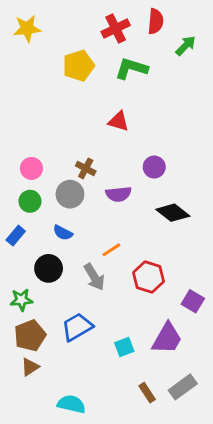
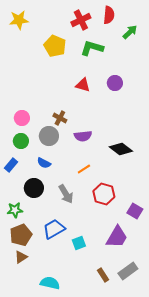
yellow pentagon: (79, 66) -> (55, 46), turned -30
purple circle: (154, 167) -> (115, 83), moved
orange line: (111, 250) -> (84, 169), moved
cyan square: (124, 347) -> (79, 243), moved

